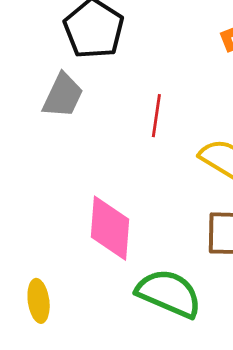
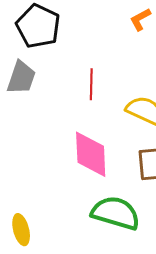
pink diamond: (110, 228) -> (91, 154), moved

